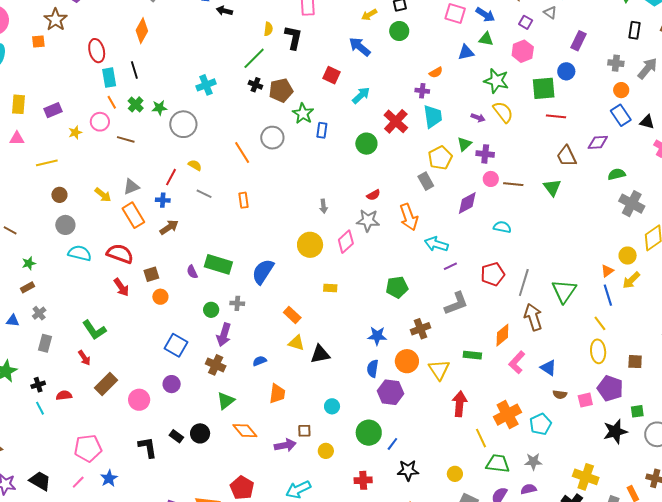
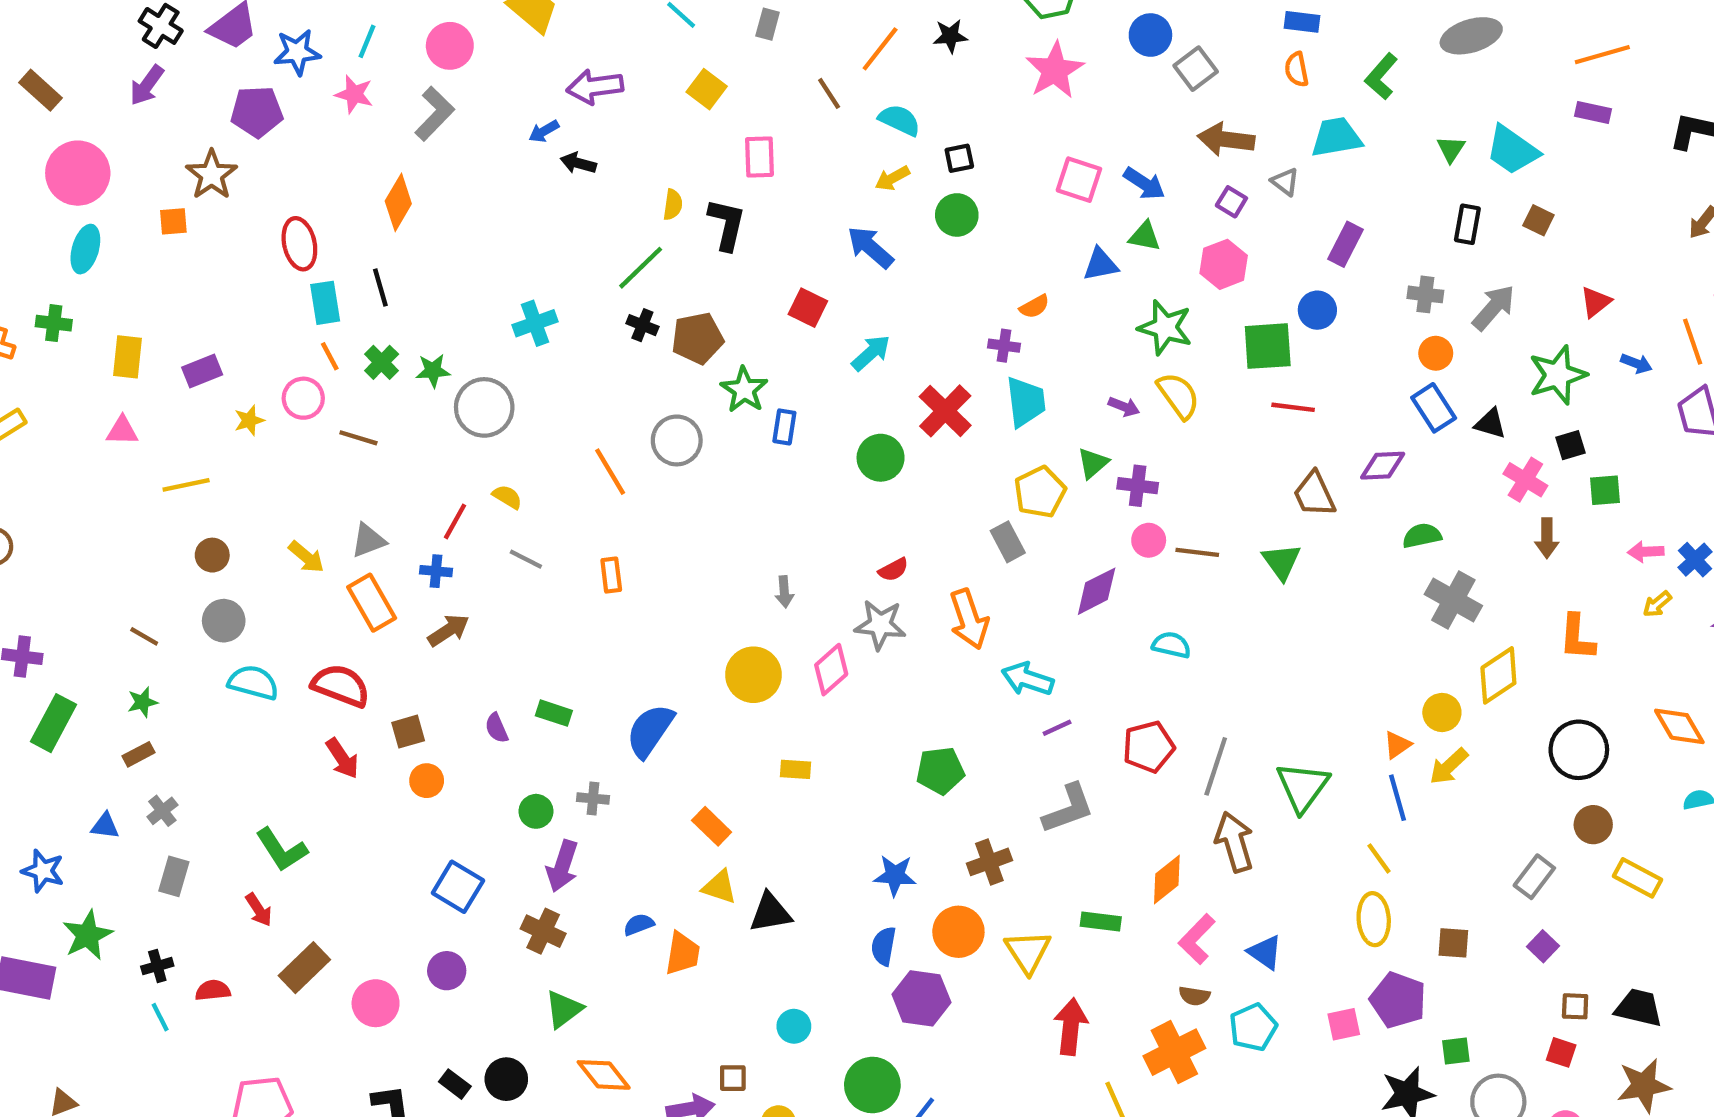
brown line: (10, 230) -> (144, 636), moved
green rectangle: (218, 264) -> (554, 713), size x0.6
orange trapezoid: (277, 394) -> (682, 953), moved
brown semicircle: (560, 395) -> (1194, 996), moved
cyan pentagon: (541, 424) -> (1253, 1027), moved

